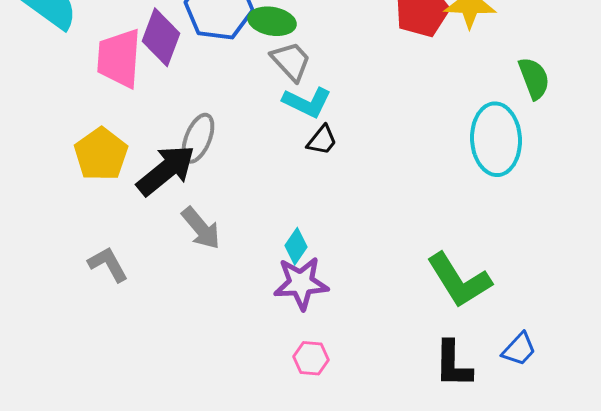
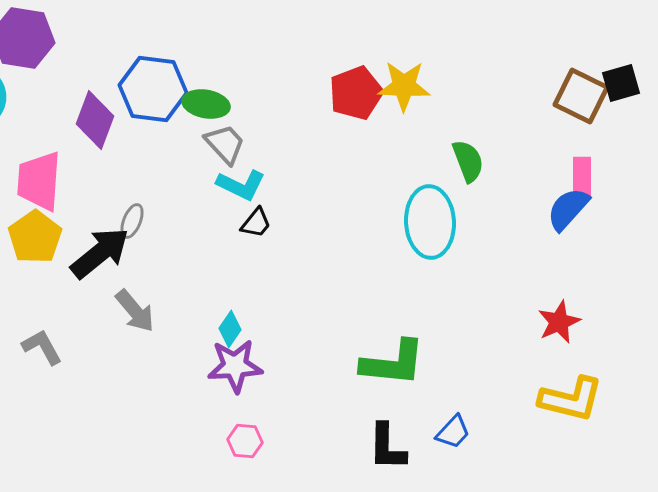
pink trapezoid: (119, 58) -> (39, 181), moved
gray ellipse: (198, 138) -> (132, 221), size x0.7
green L-shape: (459, 280) -> (393, 363), turned -52

